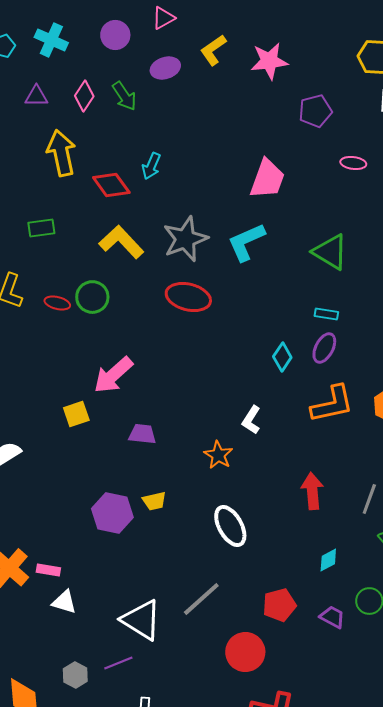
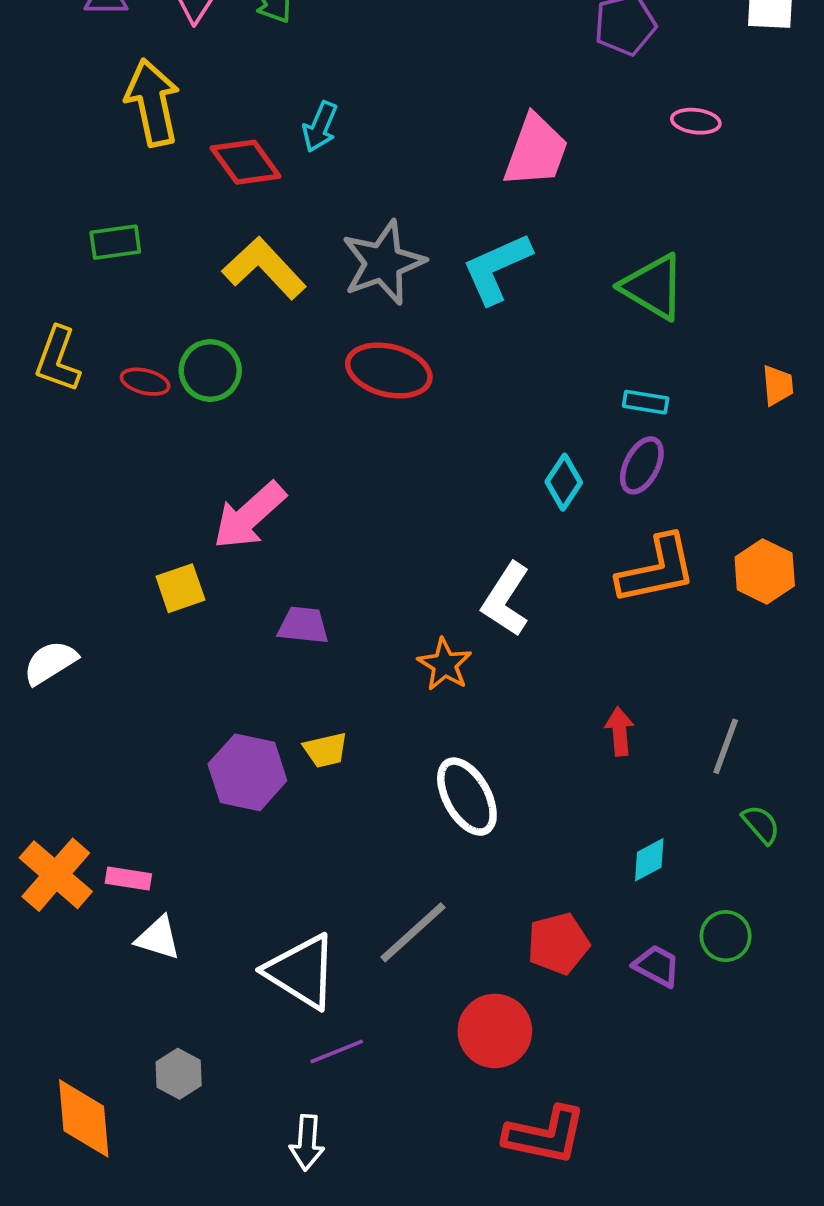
white L-shape: (251, 420) -> (506, 599), size x1.4
red arrow: (312, 491) -> (620, 731), size x0.7
purple line: (118, 663) -> (337, 1051), moved

